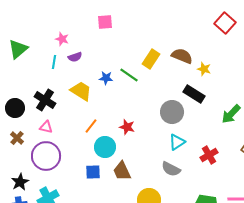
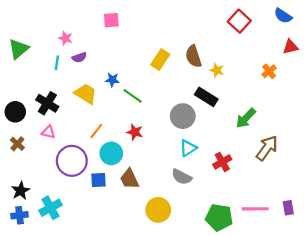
brown semicircle: (182, 56) -> (193, 56), turned -130
green line: (129, 75) -> (133, 96), moved
purple circle: (46, 156) -> (72, 161), moved

